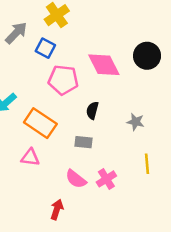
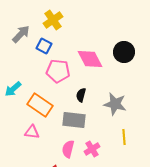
gray star: (136, 122) -> (115, 104), size x1.6
gray rectangle: (84, 142) -> (74, 120), size x1.6
pink semicircle: (76, 179) -> (68, 149), turned 66

